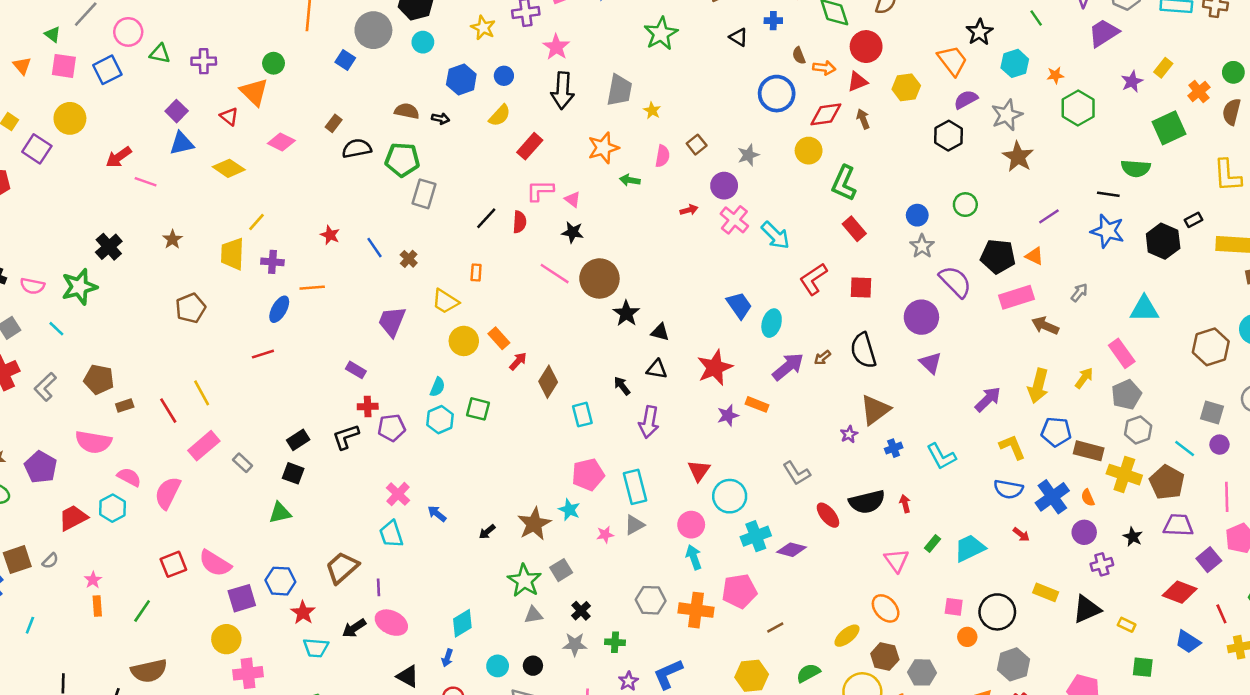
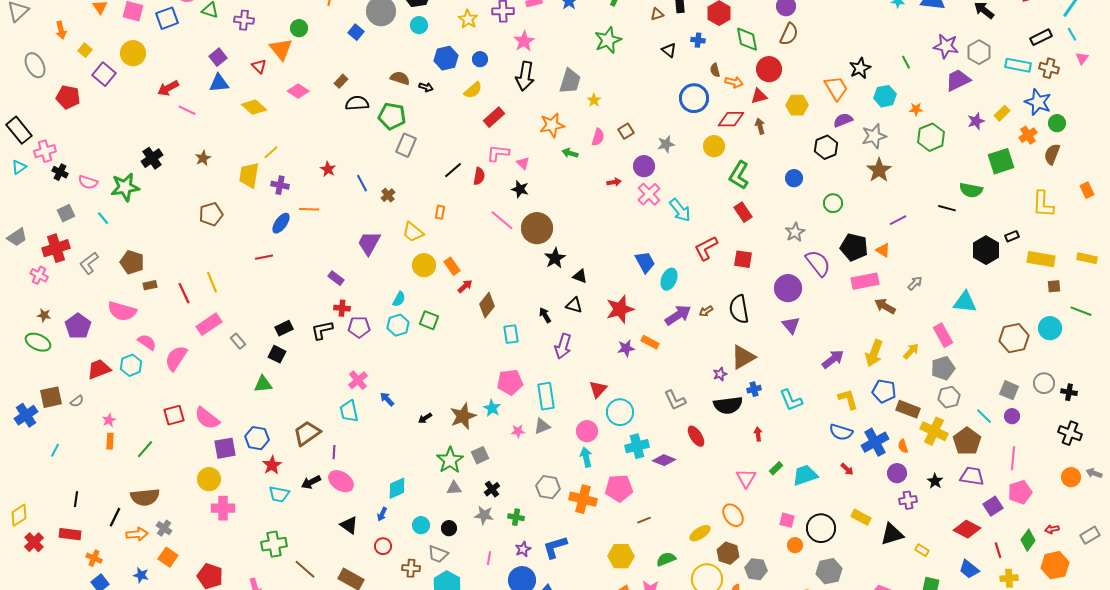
blue circle: (917, 215) -> (794, 178), moved
blue star: (1108, 231) -> (1038, 102), moved
black semicircle: (867, 502) -> (728, 405), moved

